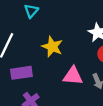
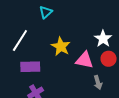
pink triangle: (73, 76) -> (84, 60), moved

